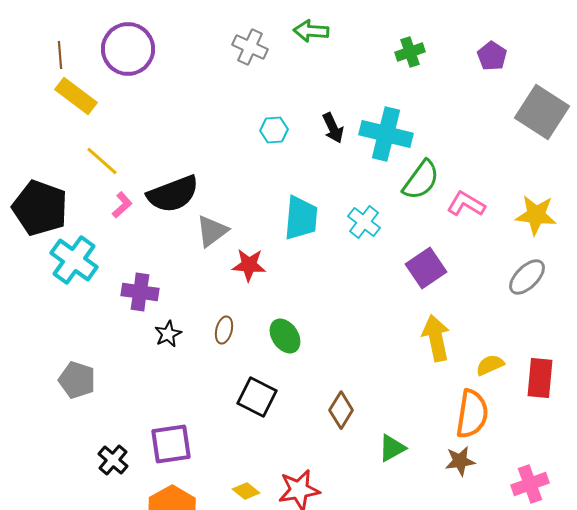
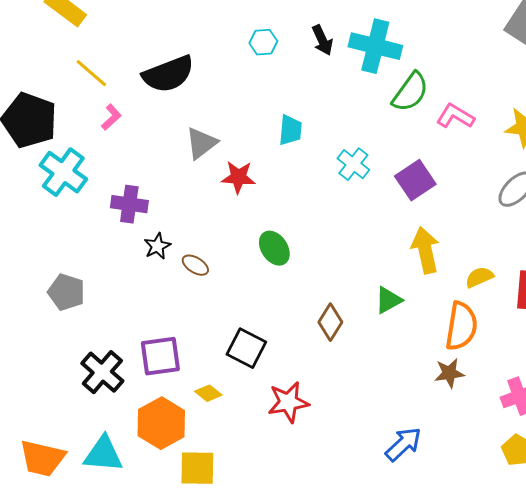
black semicircle: (173, 194) -> (168, 74), moved
cyan trapezoid: (301, 218) -> (290, 130), size x0.7
cyan cross: (364, 222) -> (353, 164), moved
brown ellipse: (224, 330) -> (195, 265), moved, turned -72
black square: (257, 397) -> (246, 348), moved
green triangle: (392, 448) -> (388, 300), moved
black cross: (113, 460) -> (102, 372), size x1.4
yellow diamond: (246, 491) -> (208, 393), moved

